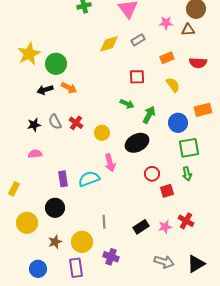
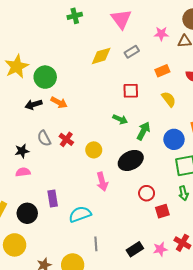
black star: (34, 125) -> (22, 151), moved
cyan semicircle: (89, 179) -> (80, 214), moved
black circle: (55, 208) -> (27, 213), moved

